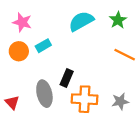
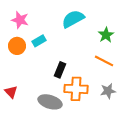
green star: (118, 20) -> (106, 35), moved
orange line: (125, 55) -> (104, 61), moved
gray ellipse: (44, 94) -> (50, 102), moved, turned -60

